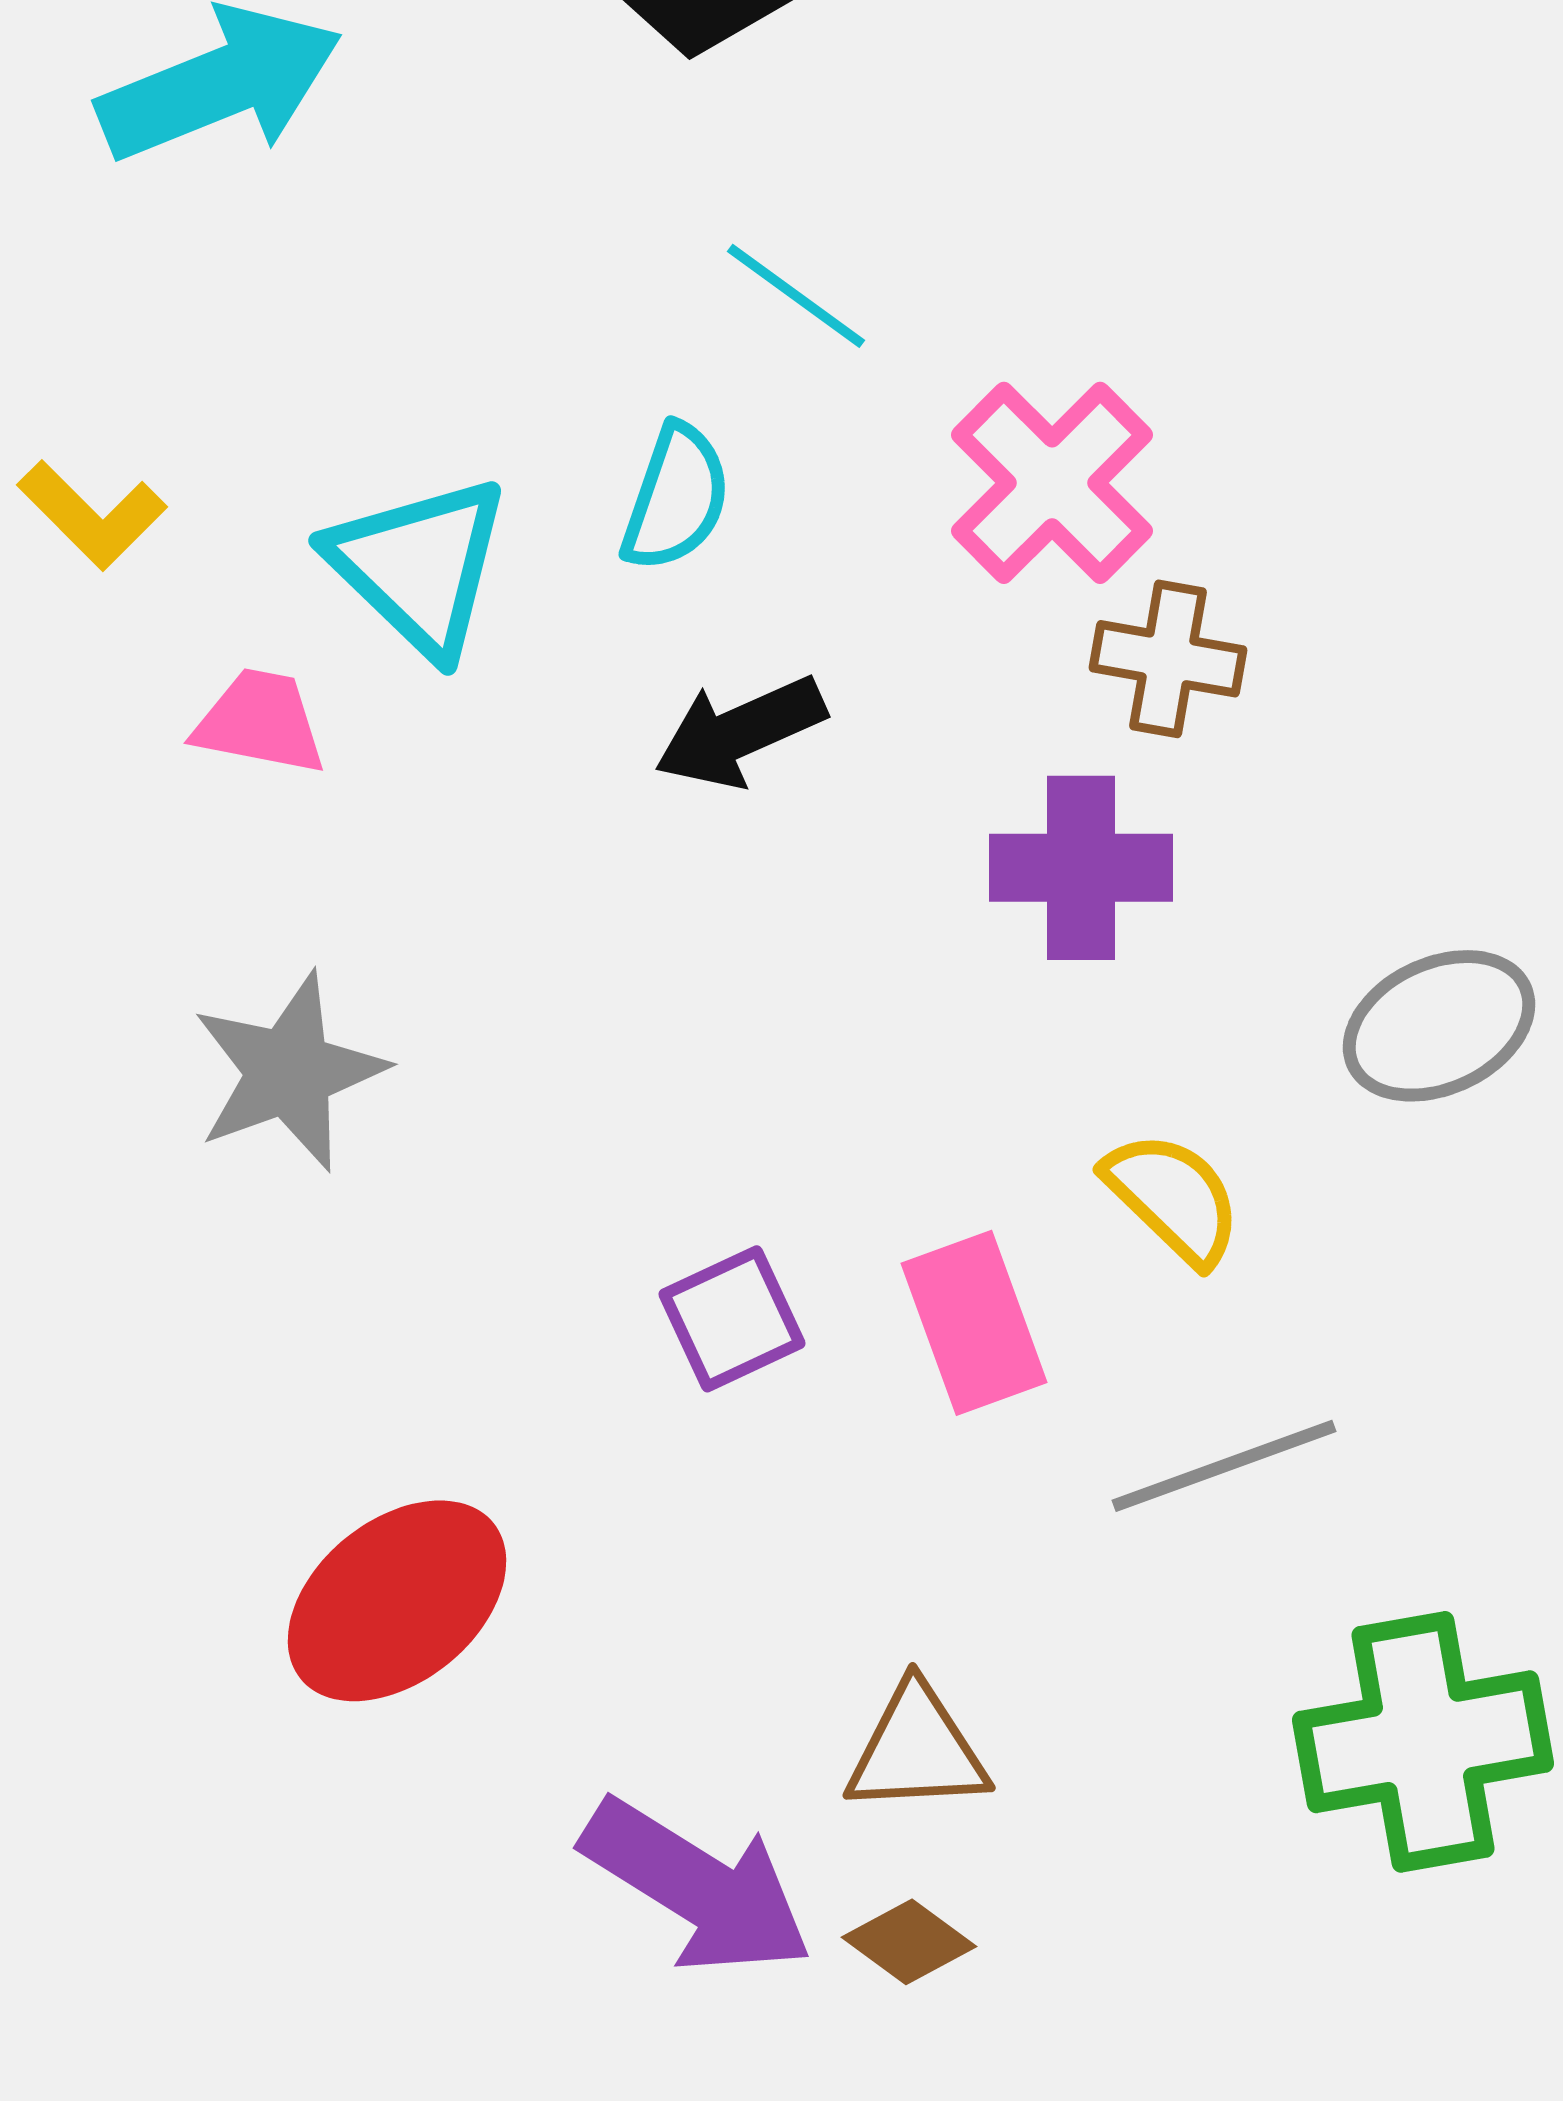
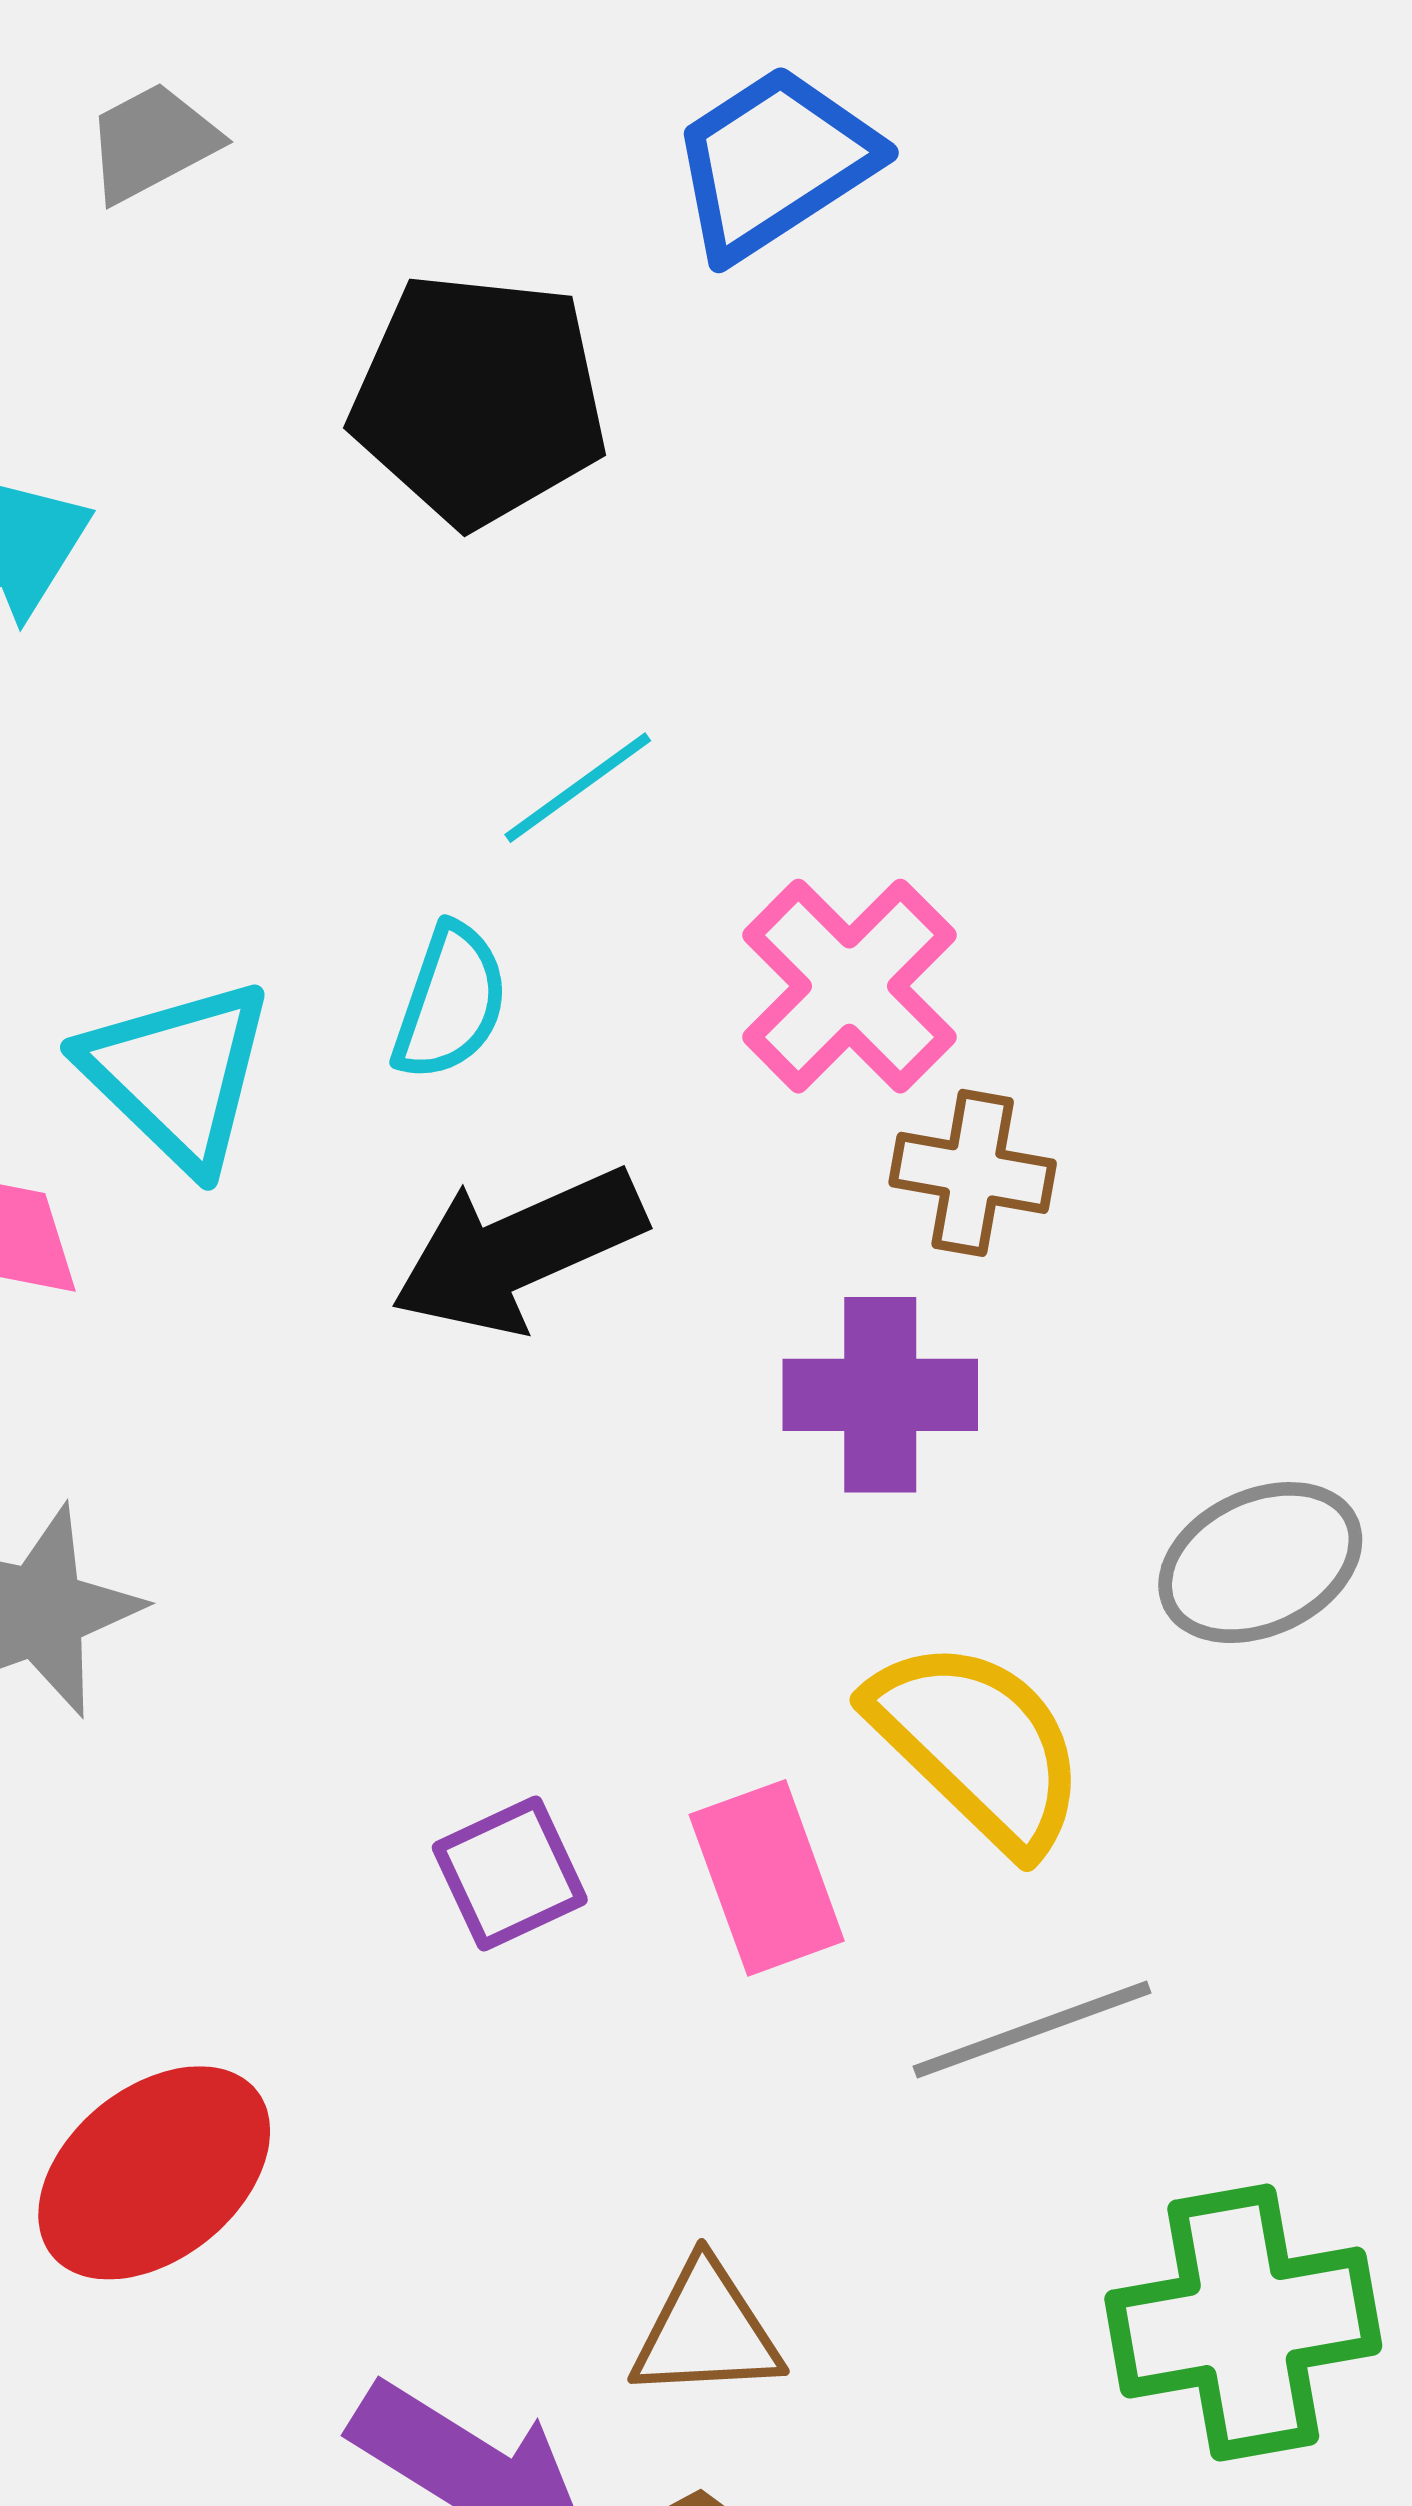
cyan line: (796, 296) -> (578, 788), turned -72
black arrow: (740, 732) -> (518, 1250), size x1.4
yellow semicircle: (1173, 1198) -> (978, 1745), size x1.5

